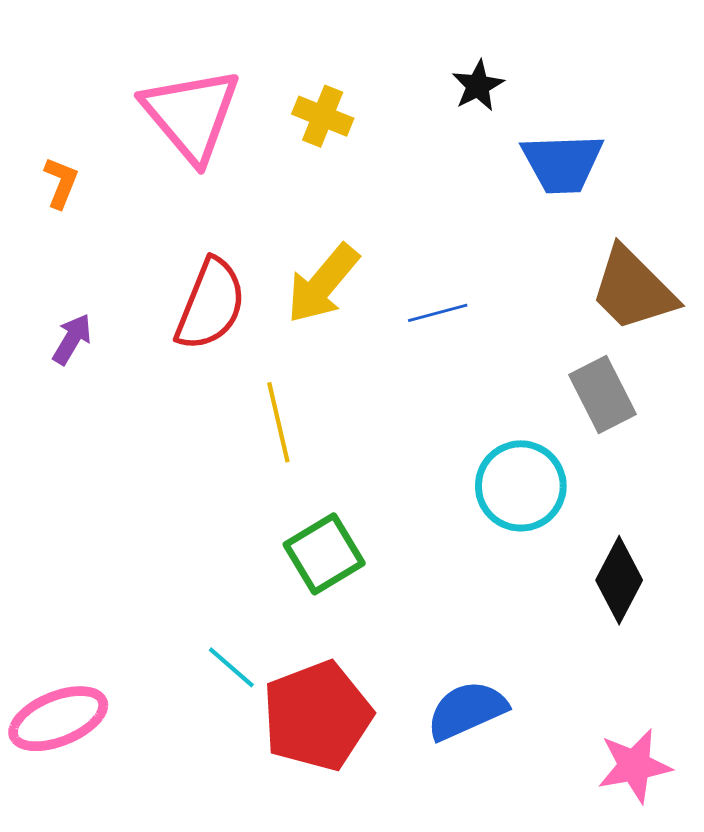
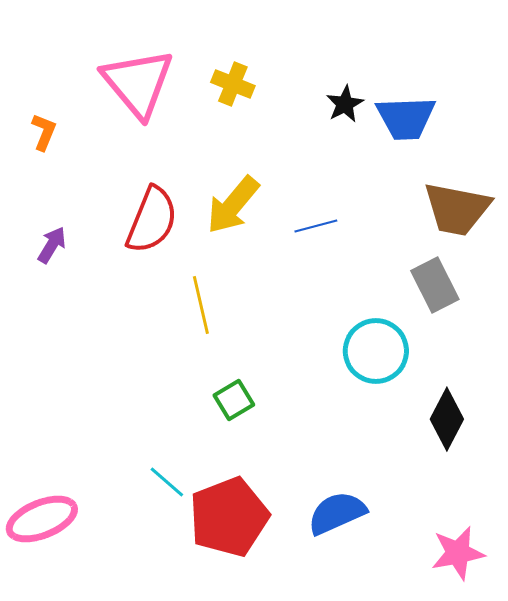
black star: (478, 86) -> (345, 104), moved
brown trapezoid: (633, 289) -> (457, 209), turned -34
green square: (324, 554) -> (234, 400), size x0.7

